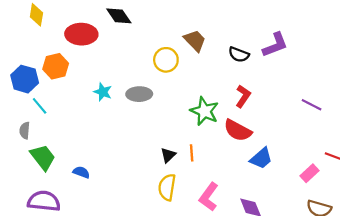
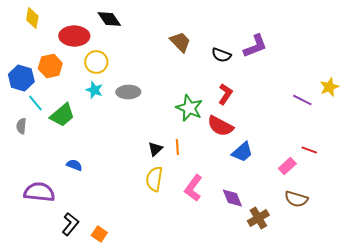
yellow circle: (166, 60) -> (96, 62), moved
purple line: (312, 105) -> (302, 100), moved
green trapezoid: (43, 157) -> (62, 115), moved, turned 88

